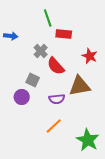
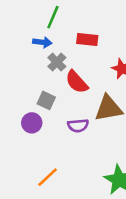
green line: (48, 18) -> (53, 17), moved, turned 42
blue arrow: (11, 36) -> (42, 42), moved
orange line: (54, 126) -> (48, 177), moved

